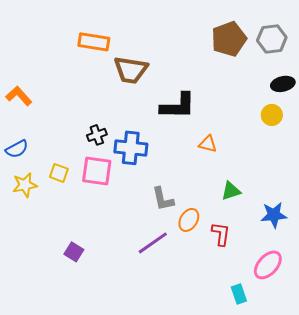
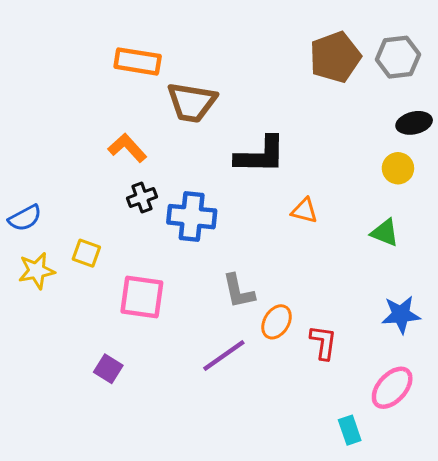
orange L-shape: (19, 96) -> (127, 148), moved
pink square: (97, 171) -> (142, 297), moved
green triangle: (231, 191) -> (385, 233), moved, turned 40

